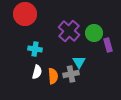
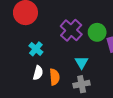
cyan cross: (35, 49) -> (36, 49), turned 32
gray cross: (71, 74) -> (82, 84), moved

